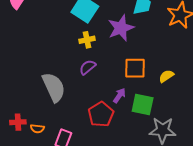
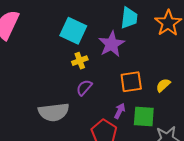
gray semicircle: (54, 87) -> (54, 112), turned 116

